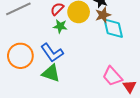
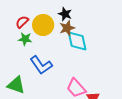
blue L-shape: (52, 53) -> (41, 65), moved

